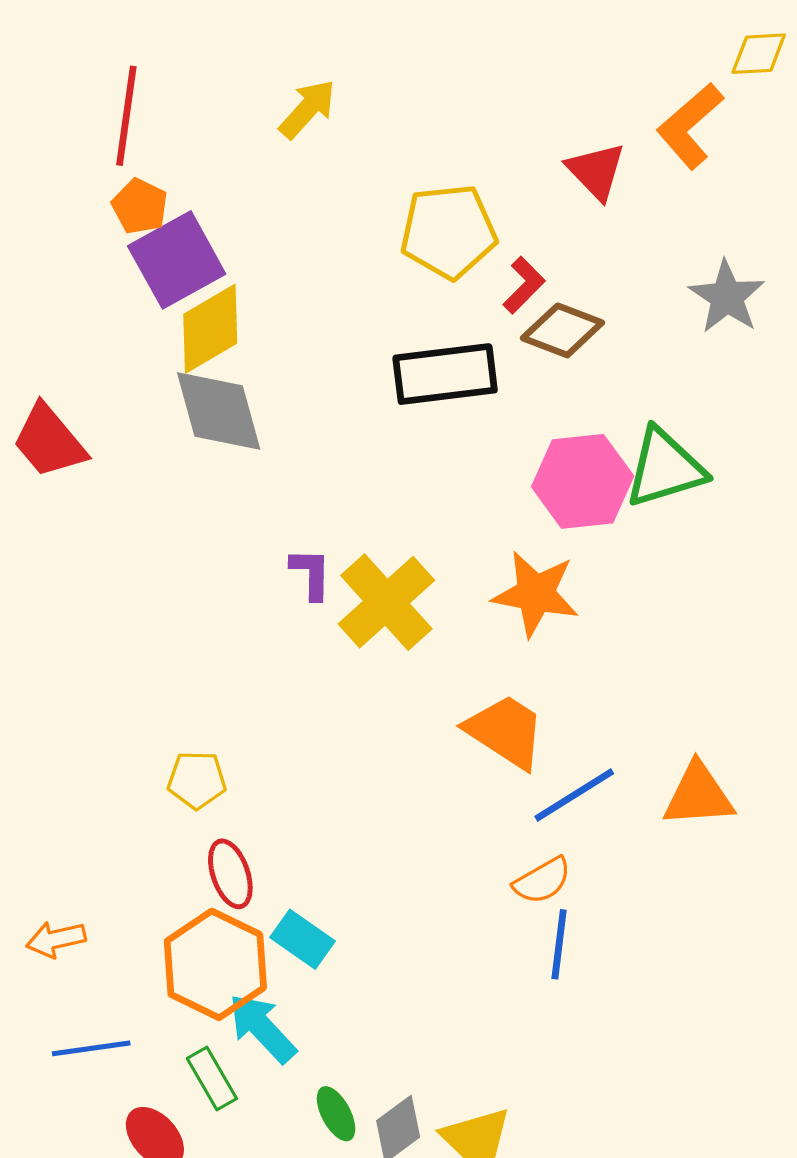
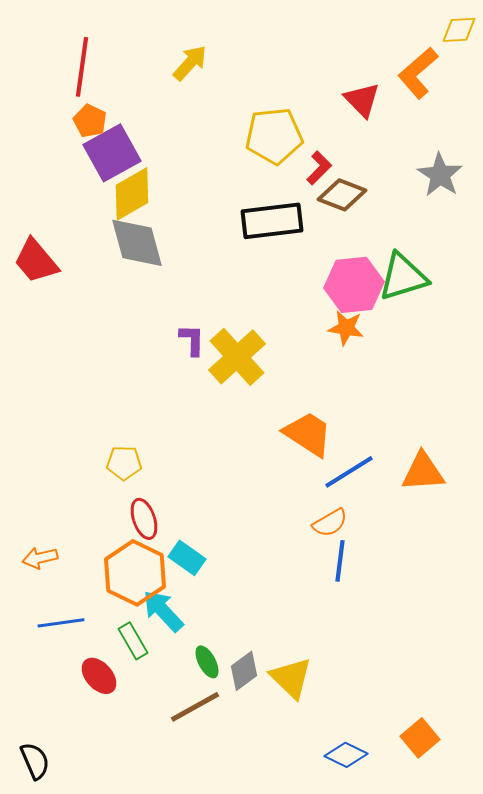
orange star: (536, 594) -> (346, 328), moved, size x0.7

